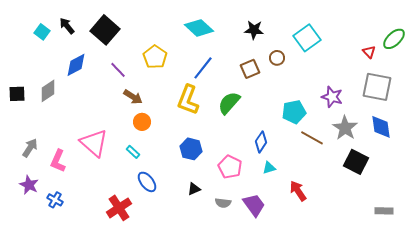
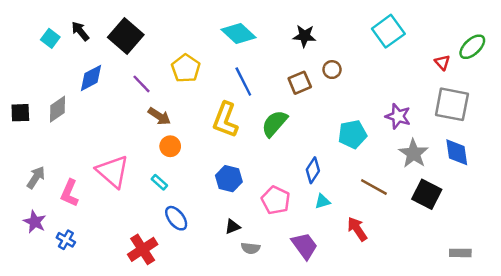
cyan square: (307, 38) -> (388, 31), moved
blue line: (203, 68) -> (243, 82), turned -65
brown line: (312, 138) -> (374, 187), moved
gray semicircle: (223, 203) -> (250, 248), moved

